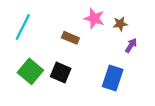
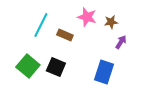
cyan line: (23, 27) -> (41, 25), moved

